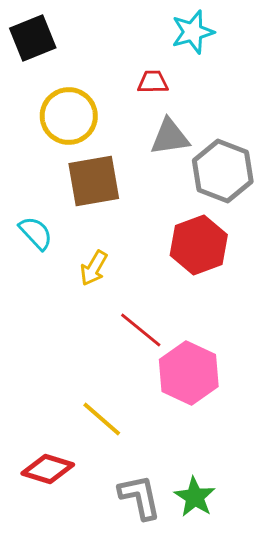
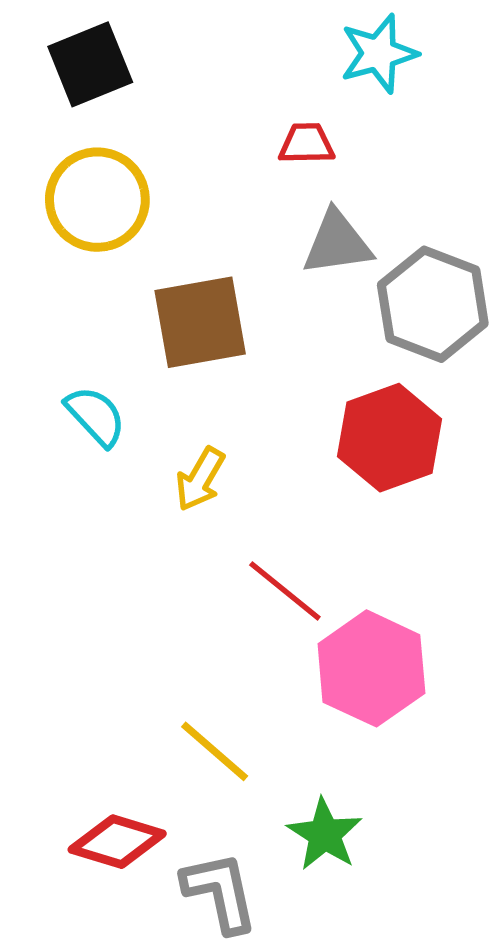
yellow circle: (69, 116) -> (97, 200), moved
gray L-shape: (140, 497) -> (220, 892), moved
green star: (195, 497) -> (325, 834), moved

